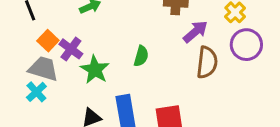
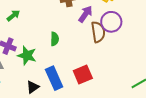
purple circle: (246, 45) -> (111, 22), moved

